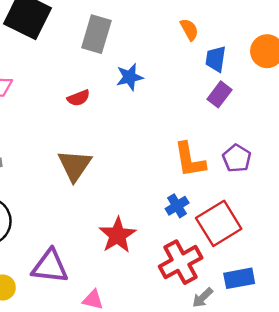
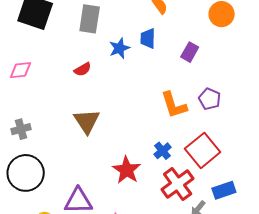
blue trapezoid: (216, 59) -> (148, 38), moved
blue cross: (177, 206) -> (163, 151), moved

